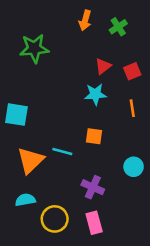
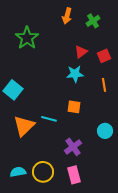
green star: (34, 48) -> (27, 38), turned -30
cyan square: (16, 115) -> (13, 90), turned 30
purple cross: (93, 187) -> (73, 147), turned 30
cyan semicircle: (25, 200) -> (18, 172), moved

